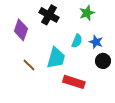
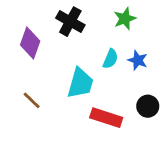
black circle: (103, 61) -> (148, 106), moved
brown line: (29, 65) -> (32, 100), moved

